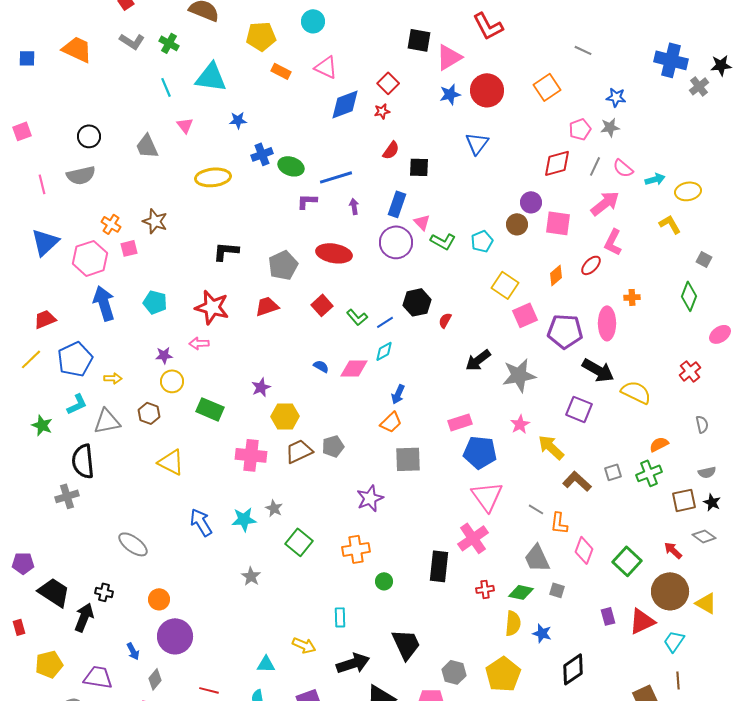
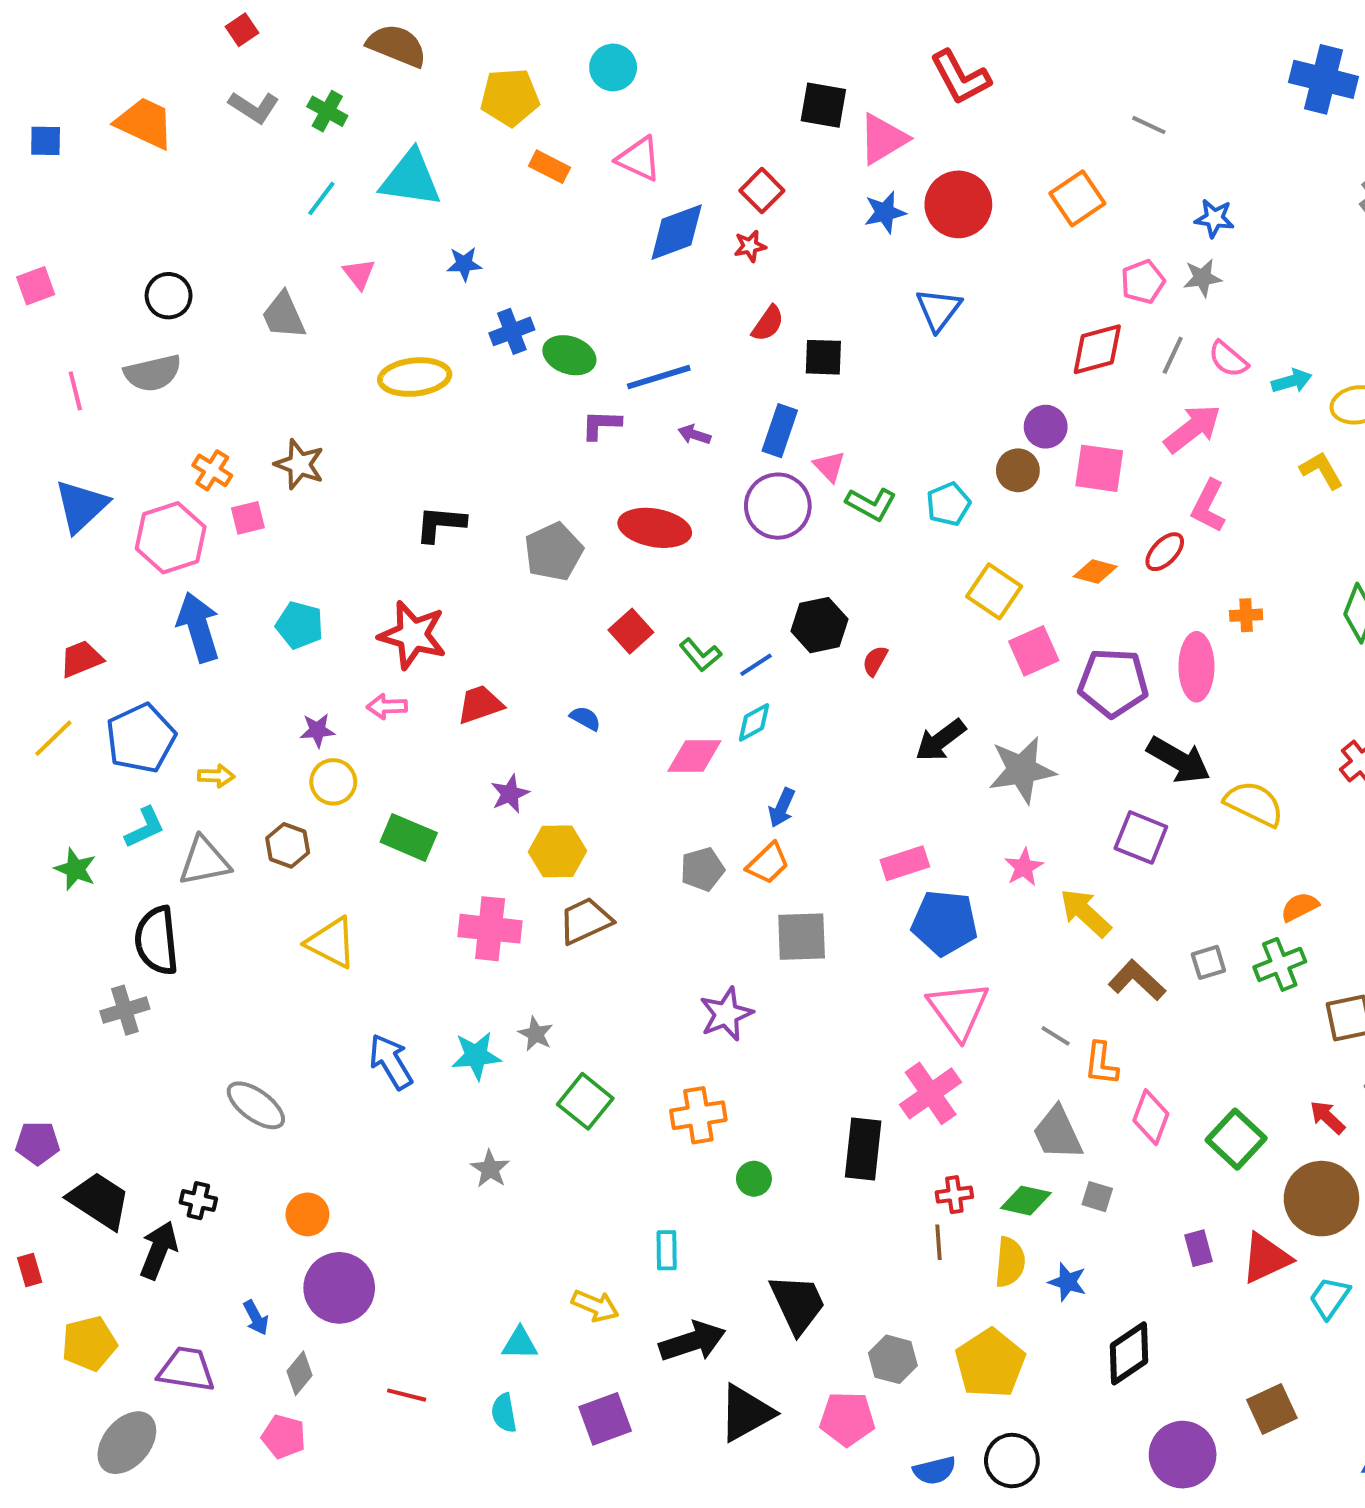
blue cross: (671, 60) -> (1323, 79), moved
cyan line: (166, 87) -> (321, 198), turned 60
purple arrow: (354, 206) -> (694, 435), turned -63
orange diamond: (556, 275) -> (1095, 572), turned 55
red trapezoid: (267, 306) -> (480, 704), moved
blue semicircle: (321, 366) -> (585, 718), moved
gray pentagon: (333, 446) -> (702, 869), moved
brown line: (678, 680) -> (939, 1242), moved

